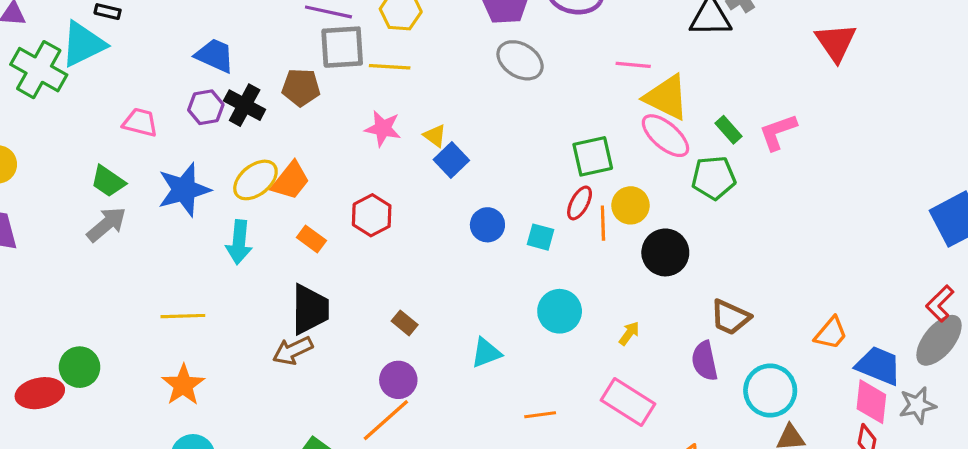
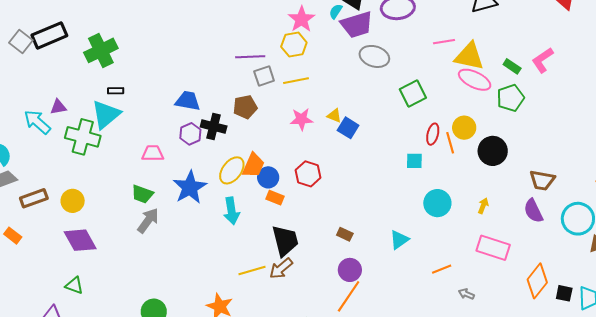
gray square: (342, 47) -> (264, 76), size x0.7
green square: (593, 156) -> (413, 93), moved
blue circle: (487, 225) -> (268, 177), moved
yellow line: (183, 316) -> (252, 271), moved

